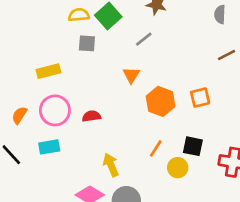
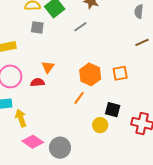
orange triangle: (131, 75) -> (48, 67), moved
orange line: (156, 148) -> (79, 98), moved
yellow arrow: (111, 165) -> (21, 118), moved

